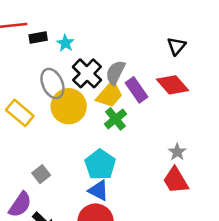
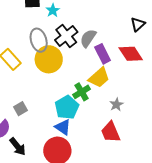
yellow trapezoid: (110, 95) -> (99, 78), moved
green cross: (116, 119) -> (82, 92), moved
gray star: (177, 152) -> (116, 105), moved
red trapezoid: (176, 180) -> (111, 132), moved

